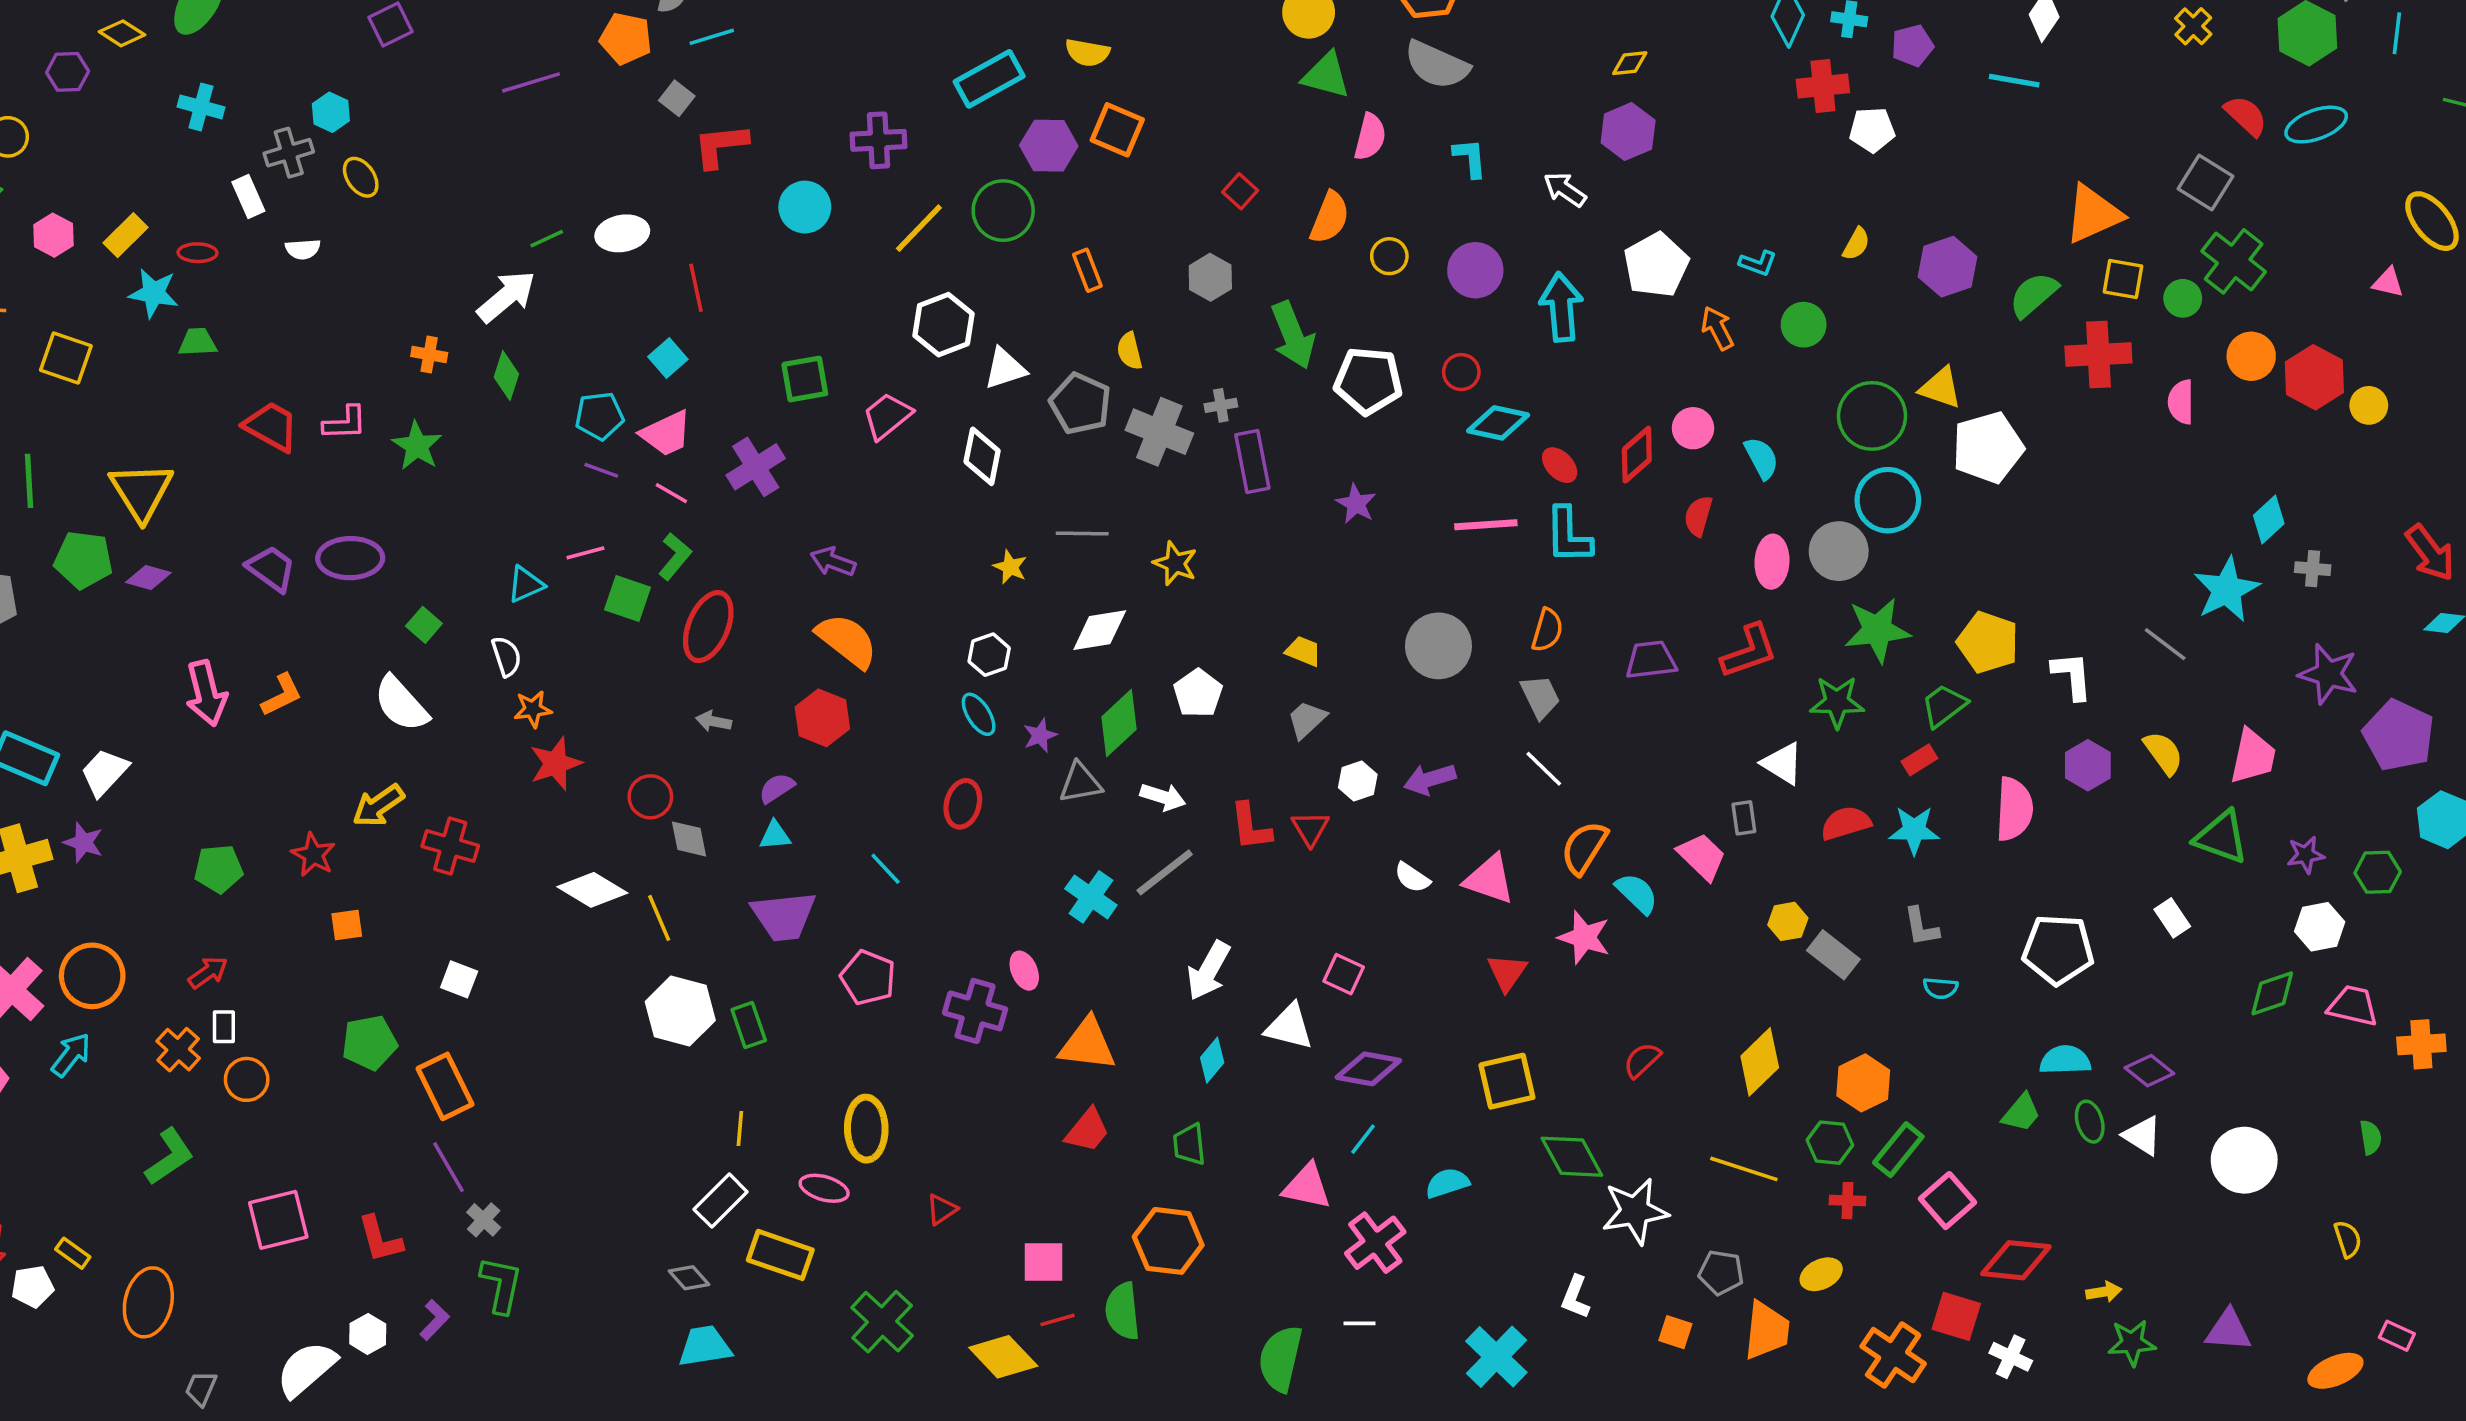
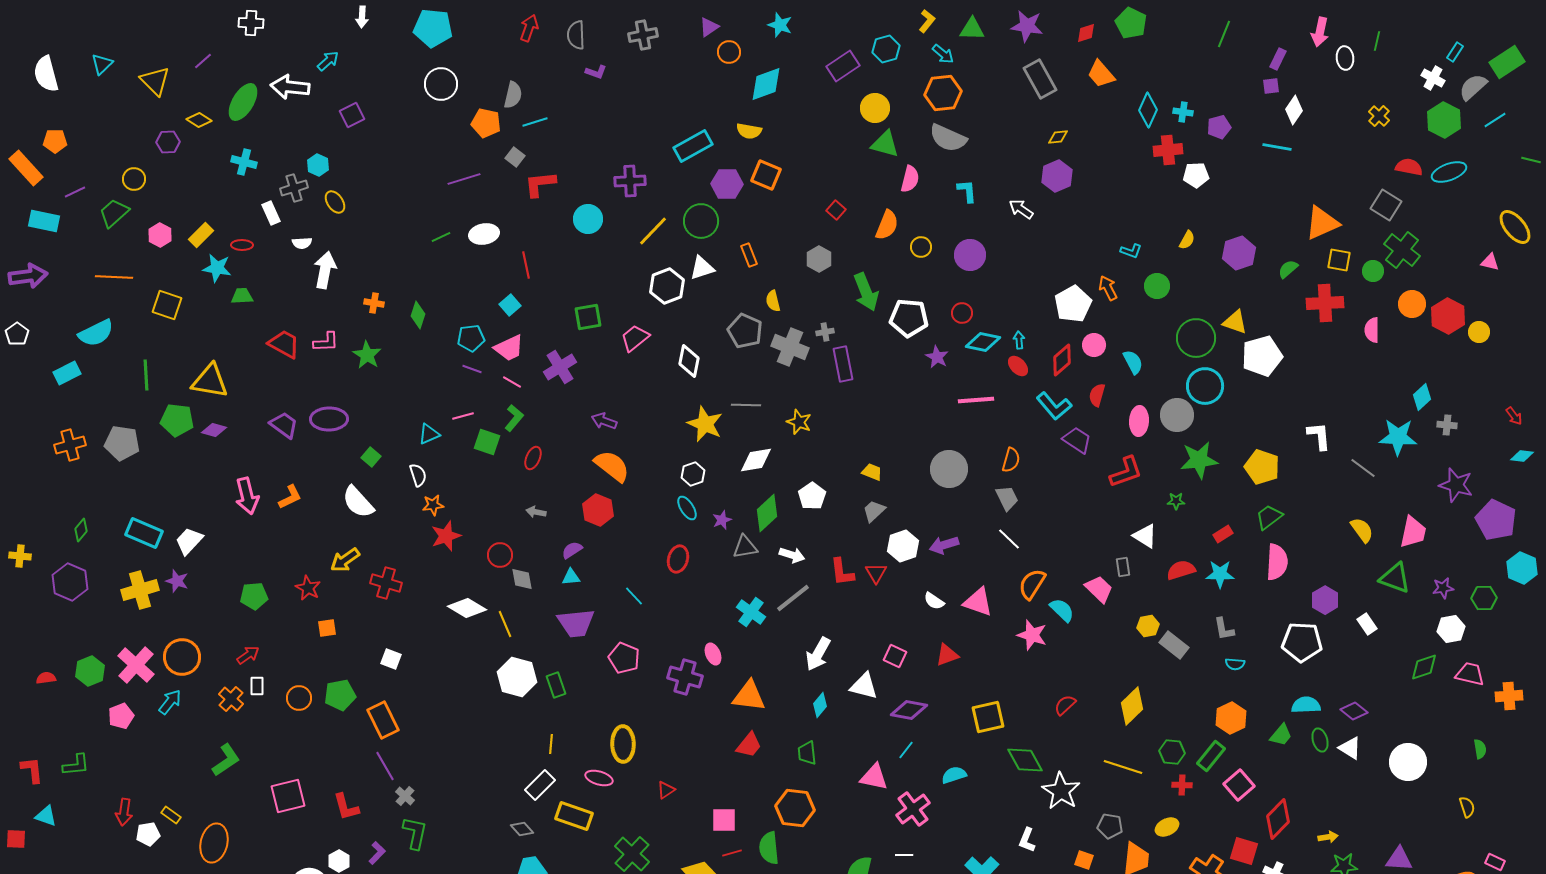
cyan line: (2397, 33) -> (1495, 120), turned 50
purple line: (531, 82) -> (464, 179), moved
red semicircle: (2246, 116) -> (1409, 167), turned -32
white pentagon: (1656, 265) -> (1073, 304), moved
green semicircle: (2034, 295) -> (1288, 269), size x0.7
white arrow: (506, 297) -> (325, 270), moved, turned -39
cyan arrow: (1561, 307) -> (1019, 340), moved, size x0.5
white triangle: (1005, 369) -> (702, 268), moved
yellow triangle: (141, 491) -> (210, 381), turned -48
purple star: (1356, 504) -> (937, 357), moved
cyan L-shape: (1568, 535) -> (1054, 406), moved, turned -39
red arrow: (2430, 553) -> (1514, 416), size x0.6
yellow star: (1010, 567) -> (705, 424), size x1.8
cyan star: (2227, 590) -> (1398, 437), turned 30
red ellipse: (708, 627) -> (533, 458), size x0.6
purple trapezoid: (1651, 660) -> (1077, 440), moved, turned 40
white L-shape: (2072, 676) -> (1319, 436), moved
green star: (1837, 702) -> (1176, 501), size x0.6
green trapezoid: (1944, 706) -> (1269, 517), moved
purple hexagon: (2088, 765) -> (1325, 600), moved
white hexagon: (1358, 781) -> (903, 546), size x1.4
red triangle: (1507, 972) -> (947, 655), moved, turned 35
orange circle: (247, 1079) -> (299, 698), moved
orange hexagon: (1863, 1083) -> (1231, 718), moved
white star: (1635, 1211) -> (1061, 791), turned -30
red diamond: (2016, 1260) -> (1278, 819), turned -51

